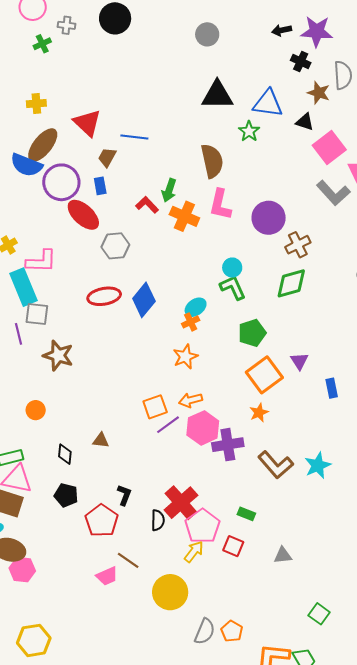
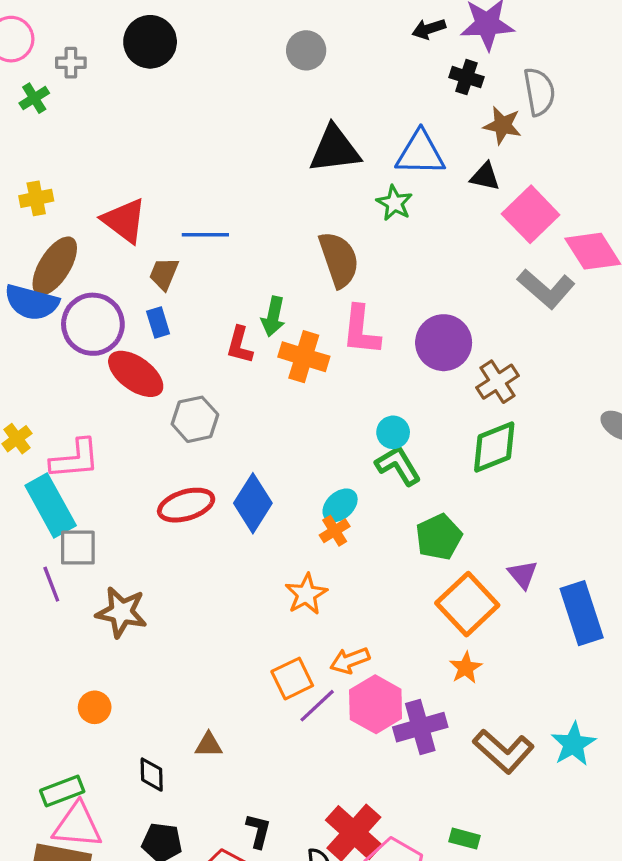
red L-shape: (147, 205) -> (240, 345), turned -115
orange star: (185, 357) -> (306, 594), moved
blue rectangle: (332, 388) -> (582, 613), size x1.8

